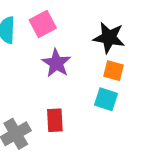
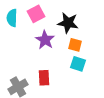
black star: (109, 38) -> (68, 23), moved
orange square: (114, 71) -> (75, 45), moved

